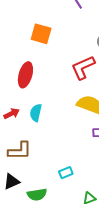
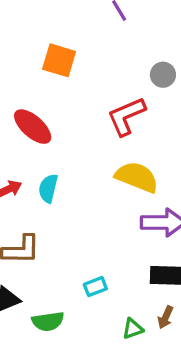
red ellipse: (25, 75) -> (33, 127), turned -65

